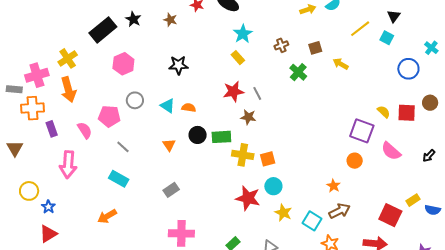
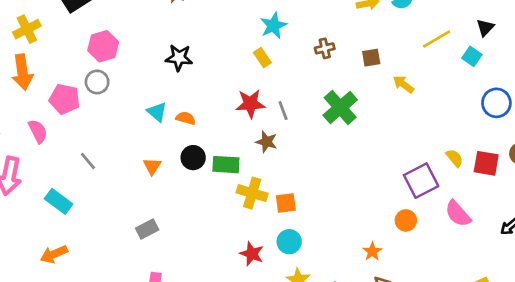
green cross: (298, 72) -> (340, 108), moved, size x1.4
gray circle: (135, 100) -> (97, 82), moved
pink pentagon: (109, 116) -> (65, 99), moved
purple square: (362, 131) -> (421, 181), turned 35
cyan rectangle: (119, 179) -> (59, 201), moved
red star: (248, 198) -> (252, 254), size x0.7

